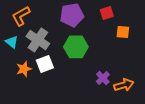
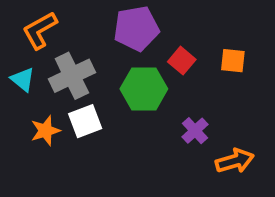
red square: (107, 13) -> (182, 61), moved, turned -32
gray cross: (38, 40) -> (72, 76), turned 30
purple cross: (103, 78) -> (195, 131), moved

